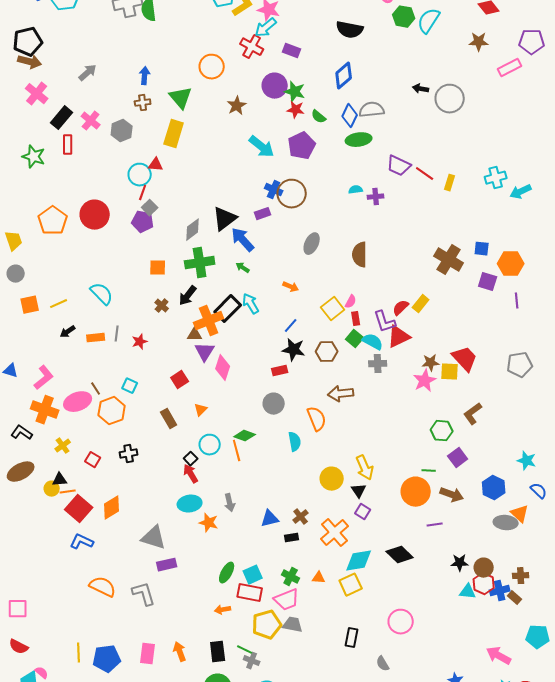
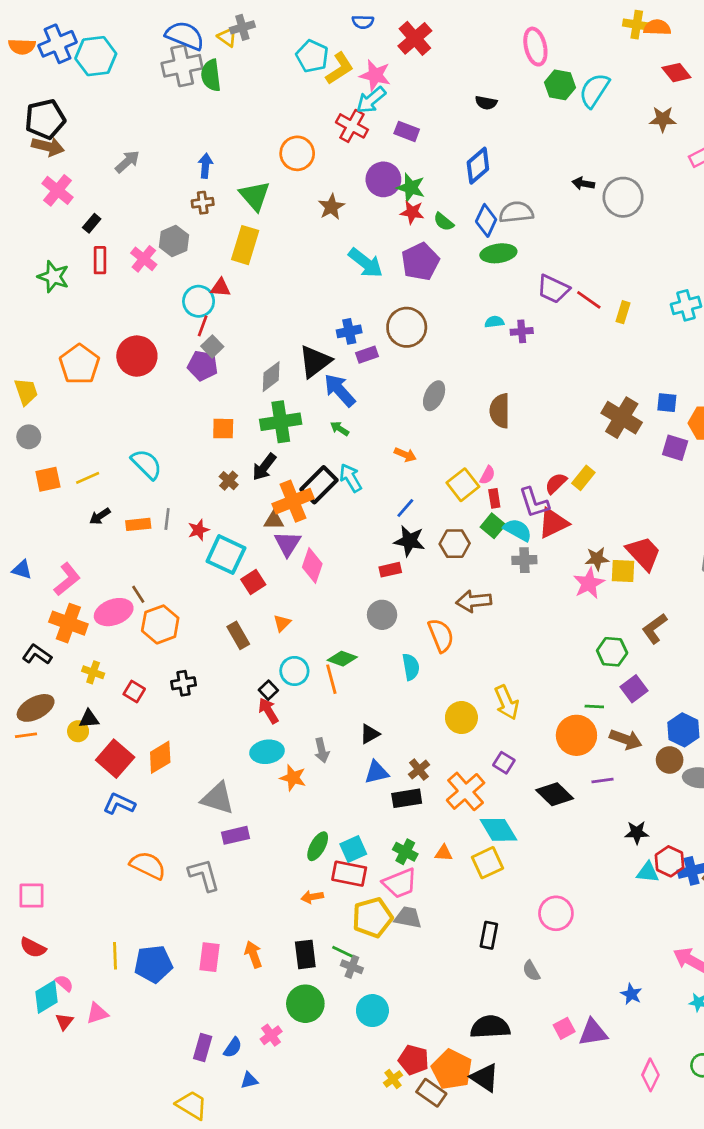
black semicircle: (350, 30) -> (486, 103), size x0.6
black rectangle: (62, 118) -> (92, 223), size x0.6
pink cross: (91, 121) -> (144, 259), moved
blue cross: (274, 190) -> (349, 331), moved, turned -36
cyan square: (130, 386) -> (226, 555), moved, size x1.8
yellow cross: (63, 446) -> (93, 672), turned -35
black triangle: (359, 491) -> (370, 734), moved, turned 35
orange line: (68, 492) -> (26, 735), moved
black rectangle: (292, 538) -> (407, 798), size x1.5
black diamond: (400, 555) -> (555, 794), moved
cyan diamond: (359, 561) -> (498, 830), turned 68
brown circle: (484, 568) -> (670, 760), moved

